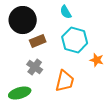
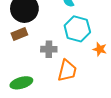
brown rectangle: (38, 41) -> (19, 34), moved
gray cross: (35, 67) -> (49, 49), moved, turned -35

